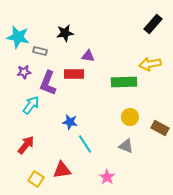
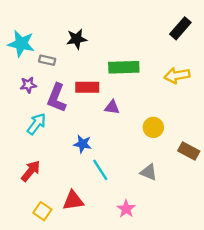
purple triangle: (88, 56) -> (112, 107), moved
green rectangle: (124, 82) -> (124, 67), moved
yellow circle: (130, 117) -> (153, 127), moved

